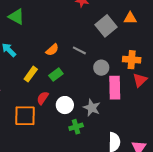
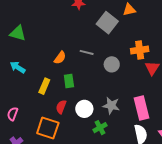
green rectangle: (56, 75) -> (69, 81), turned -48
pink rectangle: (115, 88) -> (141, 108), moved
orange square: (25, 116) -> (48, 128), turned 30

